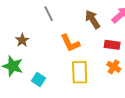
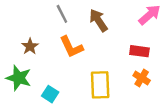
brown arrow: (93, 19) -> (98, 20), moved
orange L-shape: (70, 43) -> (71, 47), moved

